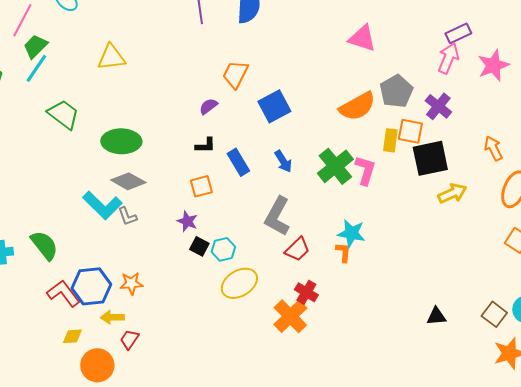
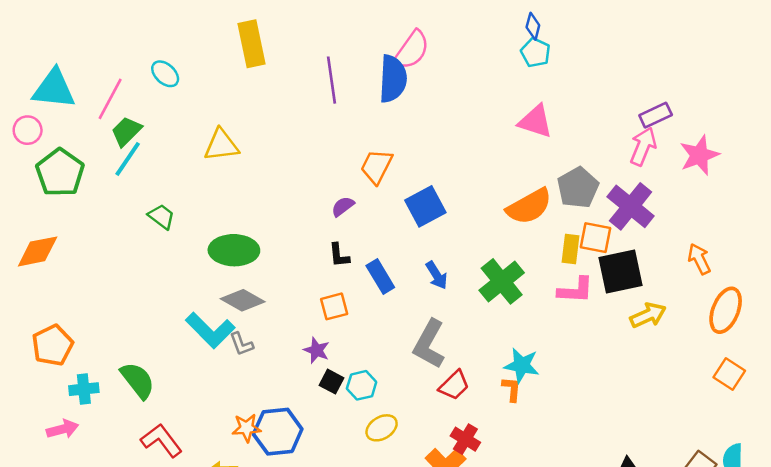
purple cross: (438, 106) -> (631, 206), size x1.4
green trapezoid: (63, 114) -> (161, 216), size x0.7
black L-shape: (205, 145) -> (339, 255), turned 85
pink L-shape: (365, 170) -> (575, 290), moved, turned 76
yellow ellipse: (239, 283) -> (382, 428), size x0.7
blue hexagon: (91, 286) -> (278, 432), moved

